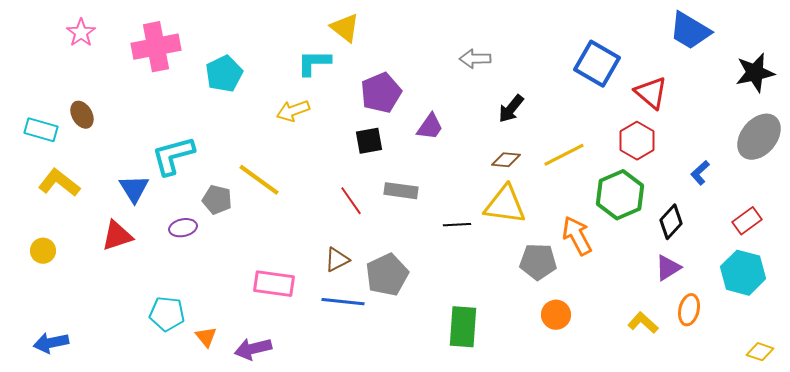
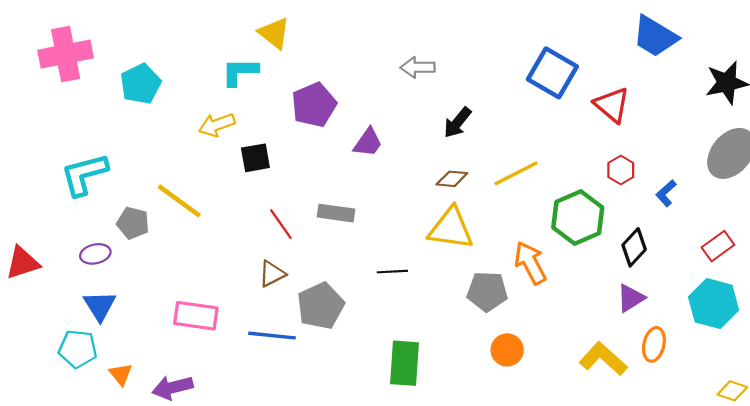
black square: (369, 141) -> (255, 158), moved
red hexagon: (637, 141) -> (621, 170), moved, size x0.7
blue triangle: (134, 189) -> (100, 306), moved
black line: (457, 225) -> (392, 272), moved
brown triangle: (337, 260) -> (272, 274), moved
yellow L-shape: (643, 323) -> (603, 359), size x1.4

